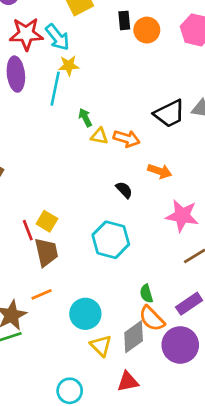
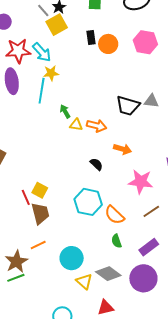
black trapezoid: (169, 114) -> (128, 106), turned 45
orange semicircle: (152, 319) -> (114, 215), moved
gray diamond: (134, 337) -> (108, 274), turned 75

